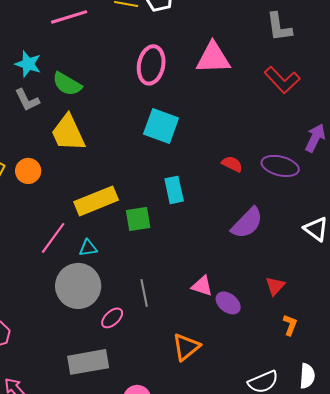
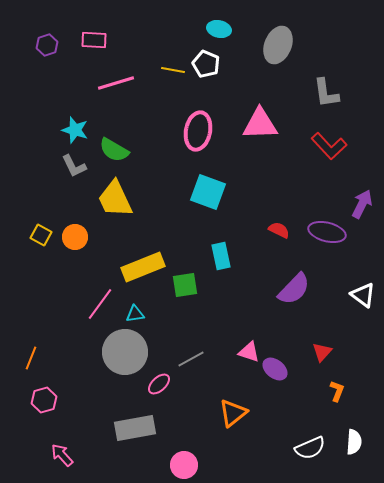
gray line: (144, 293) -> (191, 359), turned 72

